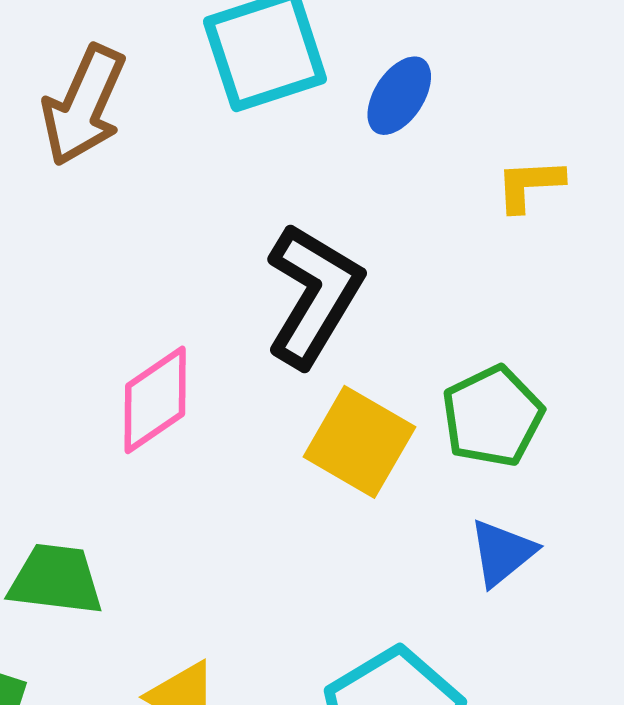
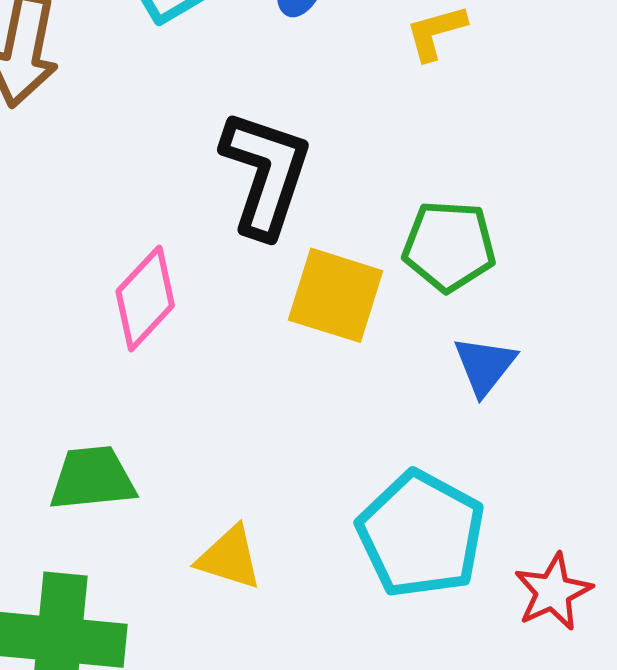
green pentagon: (492, 416) -> (449, 246), turned -30

